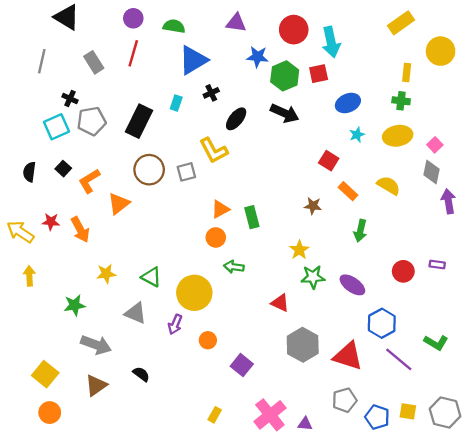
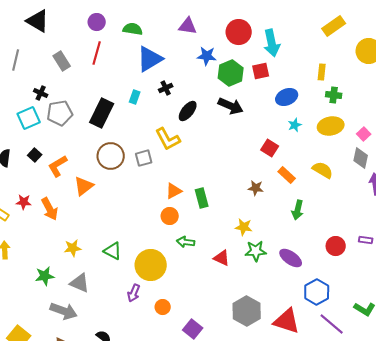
yellow rectangle: (407, 73) -> (322, 72), moved
yellow star: (299, 250) -> (244, 227), turned -30
red triangle: (280, 303) -> (222, 258), moved
gray triangle: (136, 313) -> (80, 283), moved

